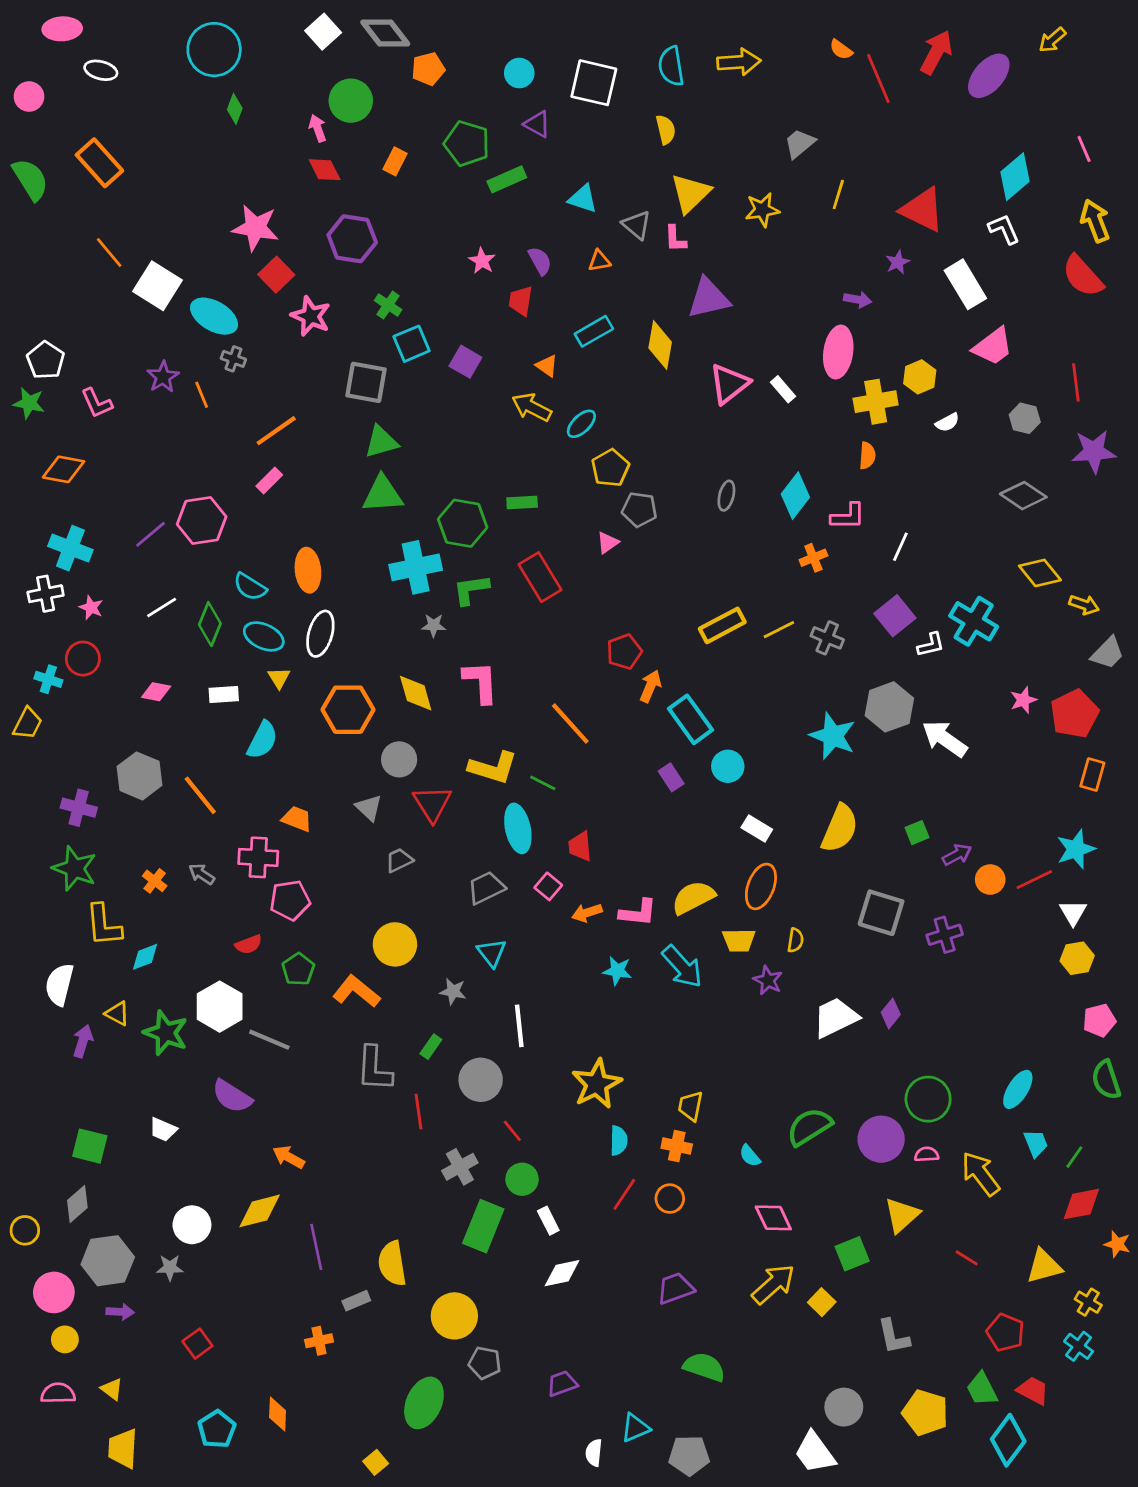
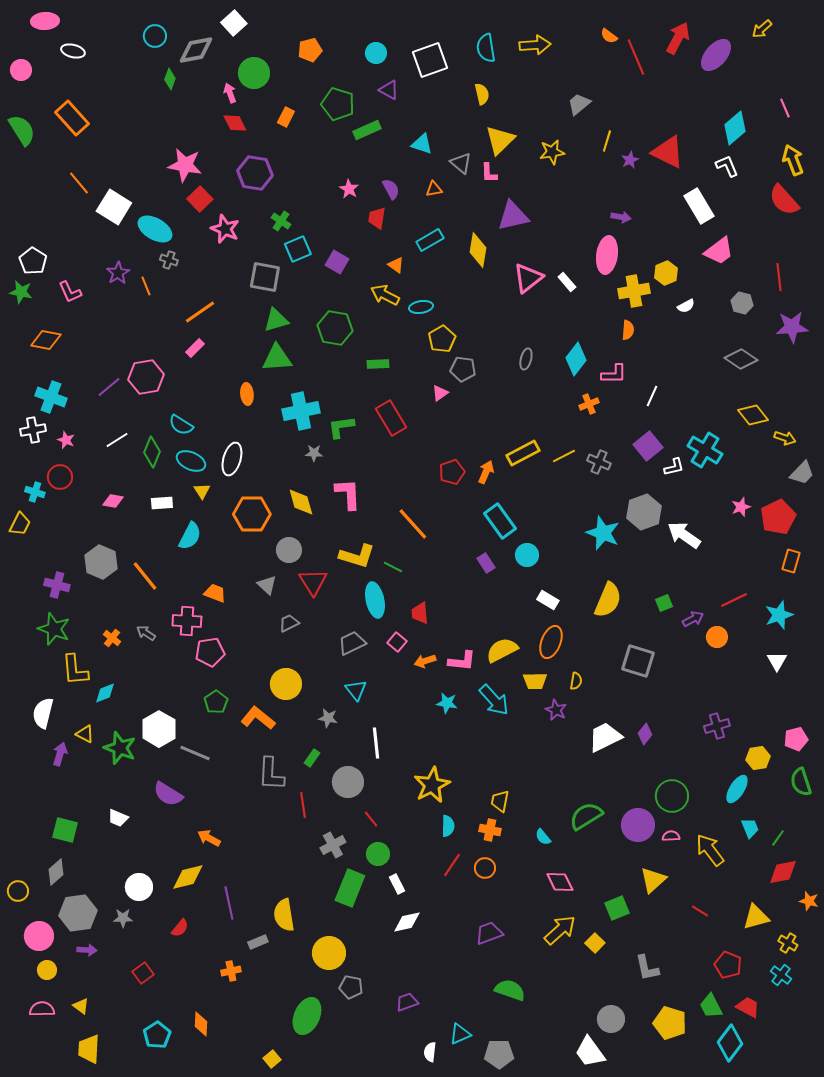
gray diamond: (385, 33) -> (196, 50), moved, turned -63
cyan circle: (214, 50) -> (155, 36), size x0.6
white square: (594, 83) -> (430, 60), turned -33
purple star: (898, 262) -> (630, 160), moved
cyan ellipse: (581, 424) -> (421, 307), turned 35
green hexagon: (463, 523) -> (335, 328), moved
orange ellipse: (308, 570) -> (247, 394), moved, size x0.7
orange arrow: (650, 686) -> (486, 472), moved
red line: (1034, 880) -> (734, 600), moved
purple cross: (945, 935) -> (717, 726), moved
red semicircle: (249, 944) -> (180, 928), moved, turned -30
yellow hexagon: (1077, 958) -> (758, 758), moved

